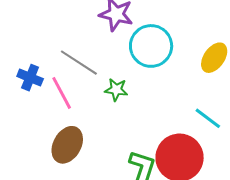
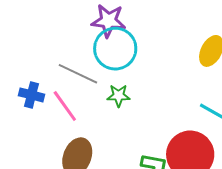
cyan circle: (151, 46) -> (115, 49), moved

